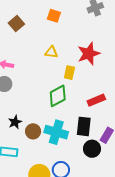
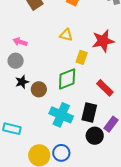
red rectangle: (96, 100) -> (105, 88), turned 60
black star: (15, 122) -> (22, 82), moved
brown circle: (33, 131) -> (39, 89), moved

